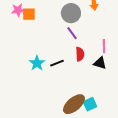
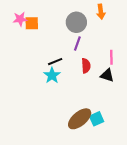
purple line: (72, 33) -> (77, 43), turned 56
cyan star: (37, 63) -> (52, 75), moved
black line: (57, 63) -> (55, 62), moved

